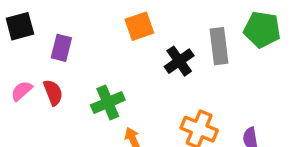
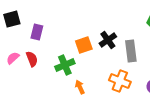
orange square: (139, 26) -> (84, 45), moved
gray rectangle: (219, 46) -> (131, 51), moved

